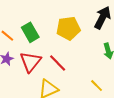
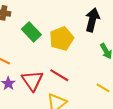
green rectangle: (30, 32) -> (31, 32), moved

